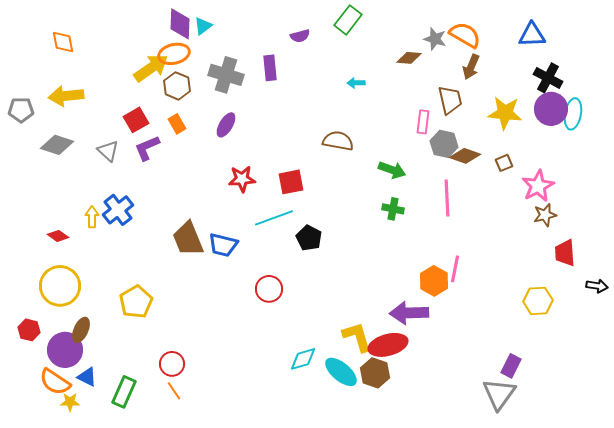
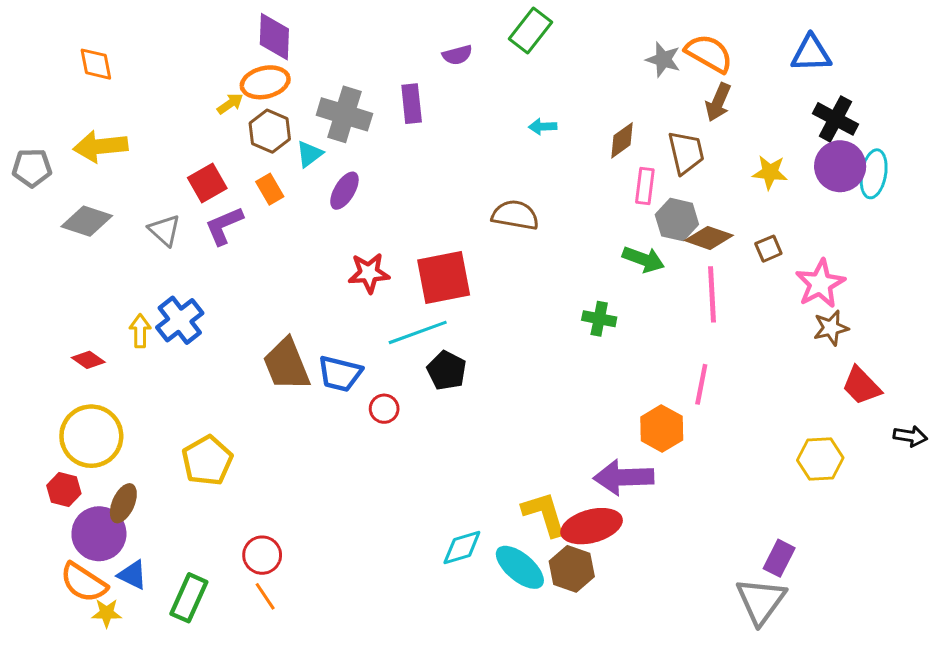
cyan triangle: (203, 26) -> (309, 154), moved
brown diamond: (409, 58) -> (622, 140), moved, turned -40
yellow arrow: (151, 68) -> (230, 104), size x0.5
yellow star: (505, 113) -> (770, 172), size x0.7
green arrow: (392, 170) -> (643, 259), moved
red square: (291, 182) -> (444, 278), size x1.4
pink line: (447, 198) -> (712, 294), moved
black pentagon: (309, 238) -> (447, 371), moved
red trapezoid: (565, 253) -> (861, 386), turned -40
pink line: (455, 269) -> (701, 384), moved
red circle: (269, 289) -> (384, 409), moved, size x0.7
red hexagon: (29, 330) -> (64, 490), moved

